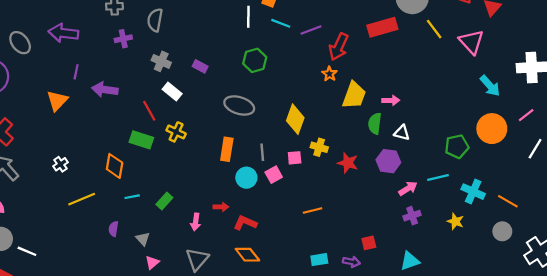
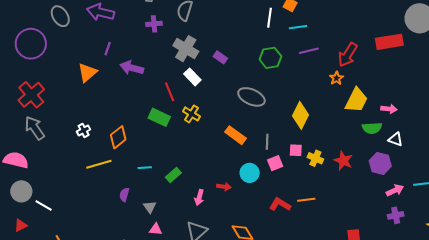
cyan line: (281, 23) -> (298, 27), turned -36
purple line: (311, 30) -> (309, 51), moved
gray cross: (161, 61) -> (186, 49), size x1.4
green semicircle: (375, 124) -> (372, 128), turned -108
yellow cross: (319, 147) -> (315, 158), moved
orange rectangle: (227, 149) -> (235, 135), turned -70
orange diamond: (115, 166) -> (118, 137), moved, turned 35
cyan circle: (246, 178) -> (250, 173), moved
red L-shape: (245, 223) -> (280, 205), moved
pink triangle: (152, 262) -> (156, 229), turned 40

